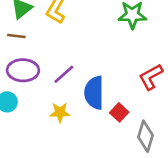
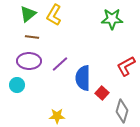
brown line: (16, 36) -> (32, 37), moved
yellow star: (60, 112) -> (57, 116), moved

